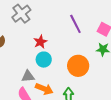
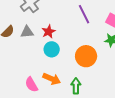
gray triangle: (28, 76) -> (27, 32), moved

